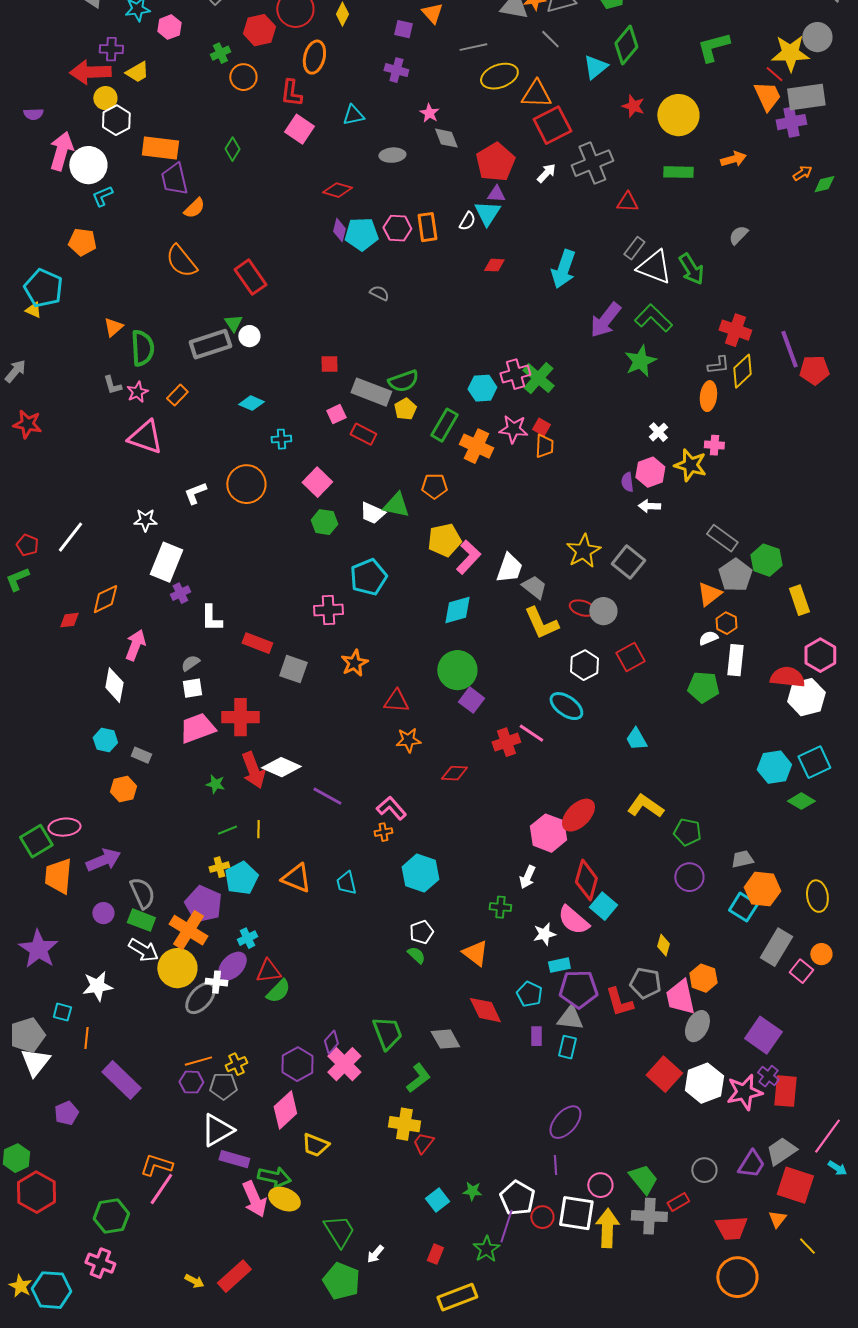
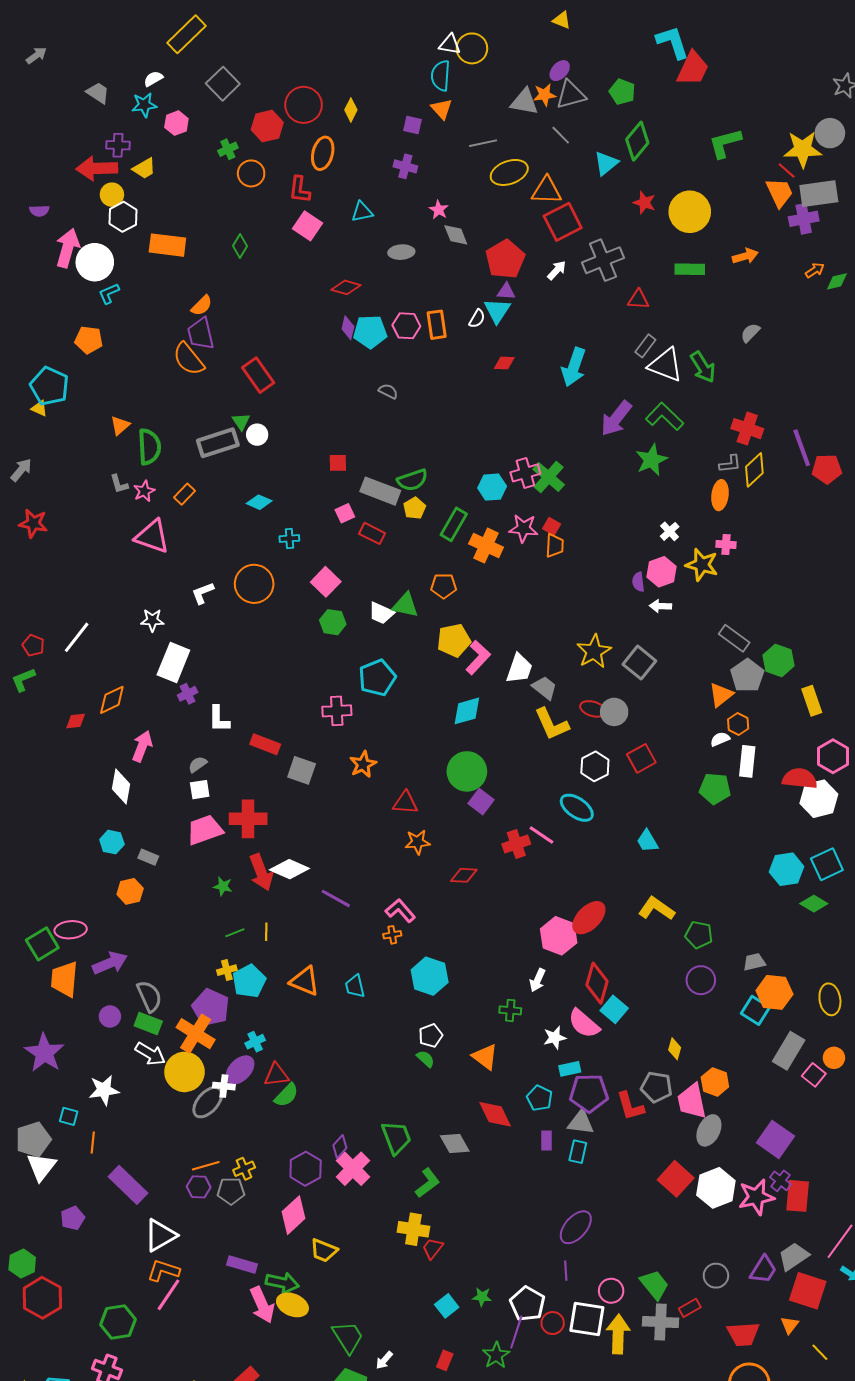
purple trapezoid: (174, 179) -> (201, 334), moved
white triangle: (217, 1130) -> (160, 1235), moved

